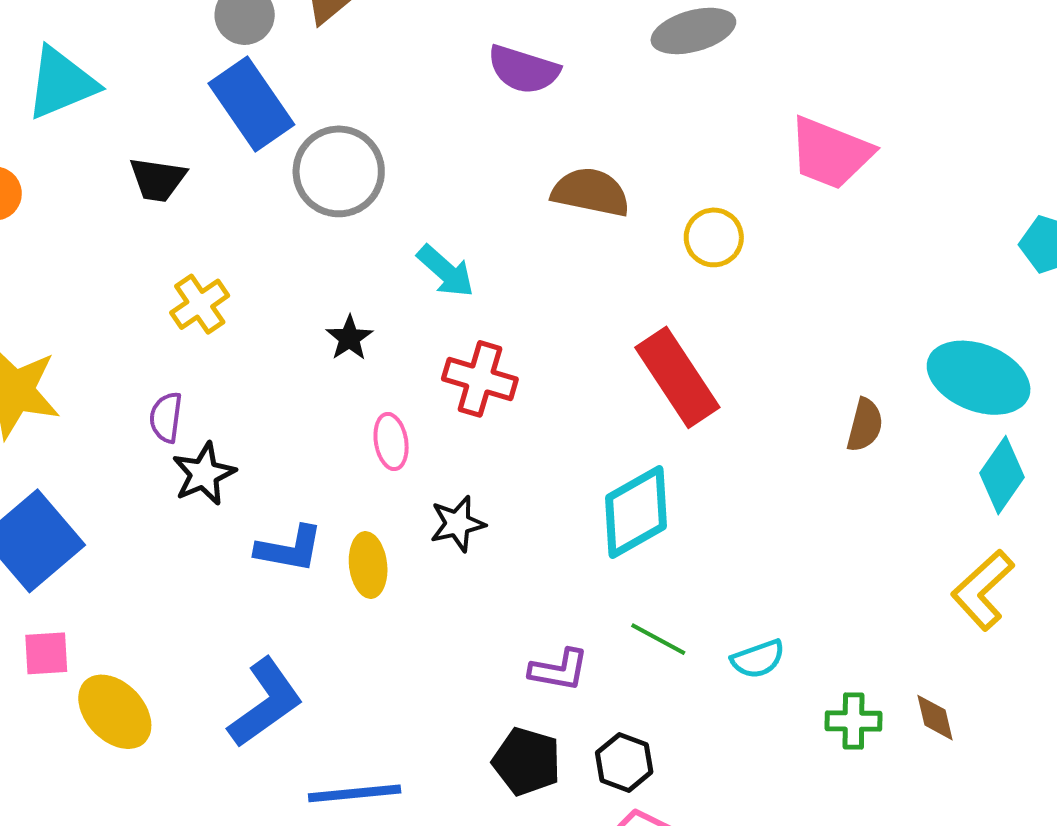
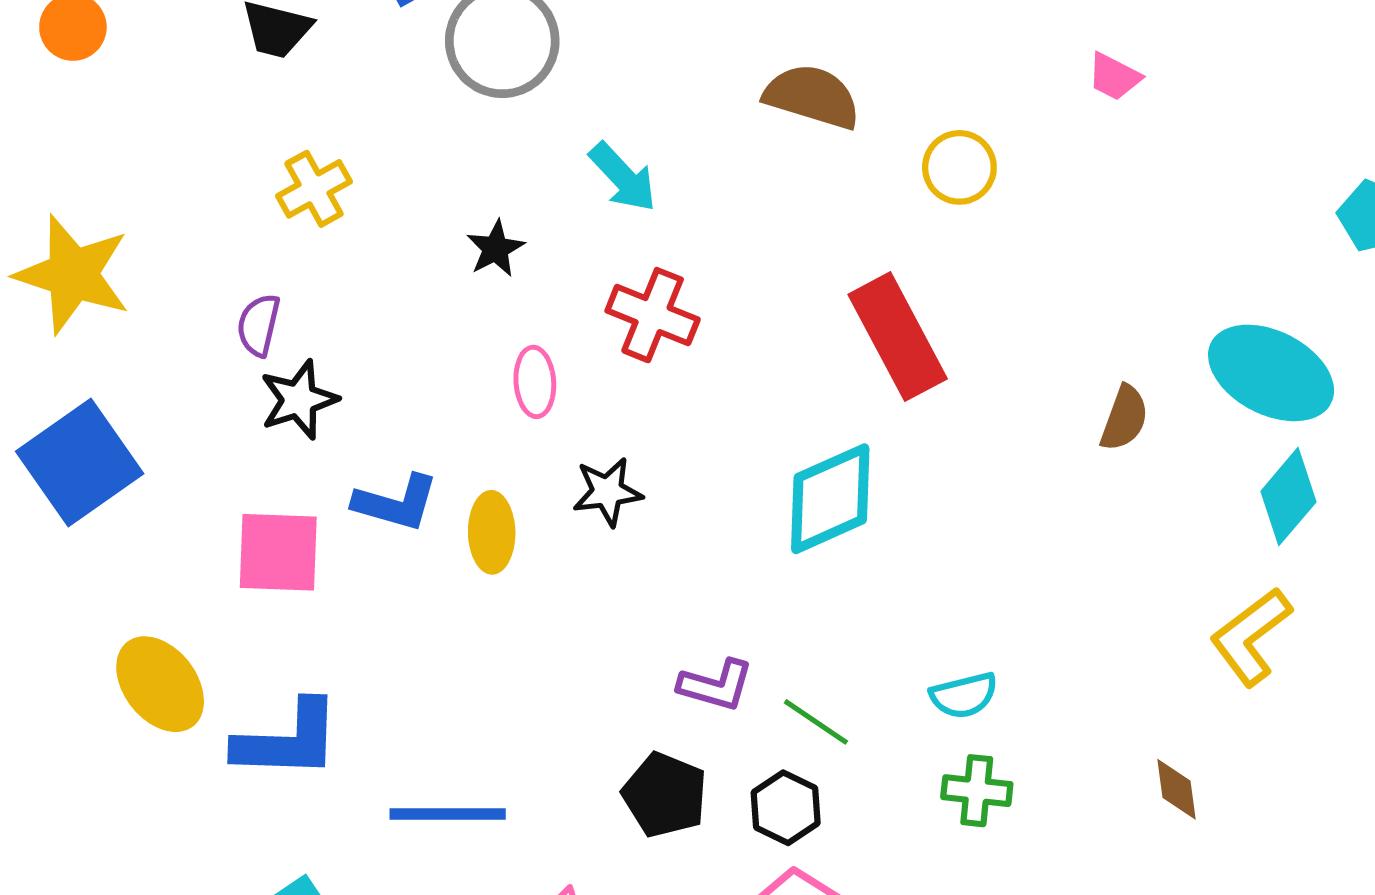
pink trapezoid: (830, 153) -> (1114, 77), size x0.5
green line: (658, 639) -> (816, 722), moved
pink square: (46, 653) -> (278, 552), moved, size x1.5
blue L-shape: (265, 703) -> (288, 740), moved, turned 32
green cross: (853, 721) -> (977, 791), moved

